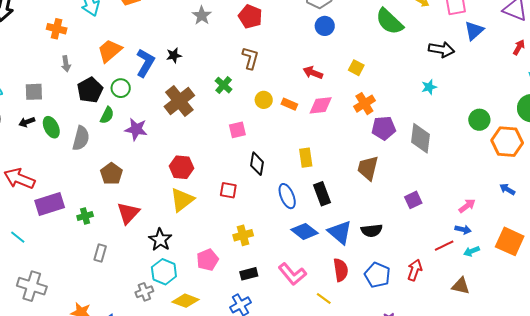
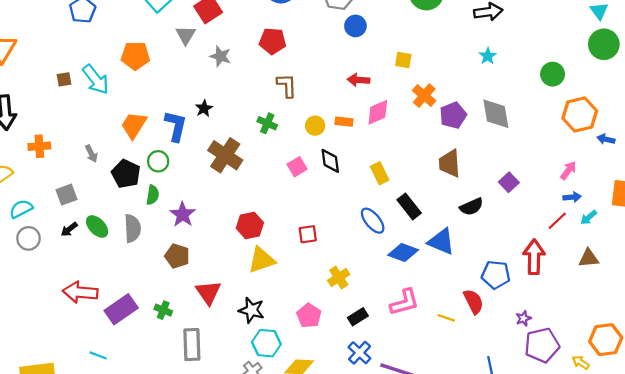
orange cross: (57, 29) -> (39, 146), moved
purple star: (136, 129) -> (183, 214), moved, turned -30
orange hexagon: (507, 142) -> (580, 114), moved
black diamond: (257, 164) -> (330, 161), moved
yellow triangle: (182, 200) -> (261, 260), turned 36
green cross: (85, 216) -> (163, 310), turned -35
black semicircle: (372, 230) -> (471, 207), moved
gray rectangle: (100, 253) -> (192, 345), size x1.6
red semicircle: (341, 270) -> (473, 302), moved
red arrow: (415, 270) -> (534, 257), size x1.4
pink L-shape: (292, 274) -> (404, 302), turned -48

